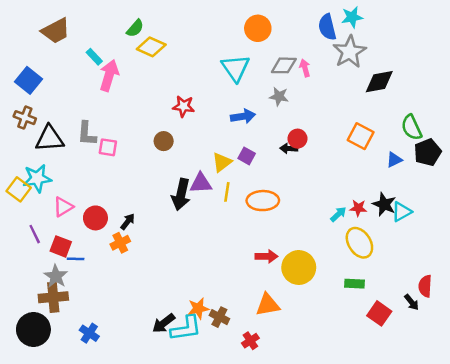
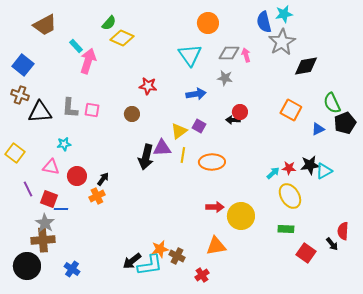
pink square: (108, 147) -> (92, 110), moved
cyan star: (37, 178) -> (64, 144), moved, size x0.6
black star: (384, 204) -> (310, 165), turned -30
pink triangle: (63, 207) -> (51, 167), turned 42

